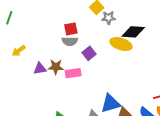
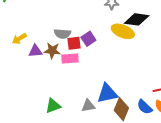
red square: (71, 29) -> (74, 43), moved
gray semicircle: (70, 41) -> (62, 34), moved
yellow arrow: (19, 51) -> (19, 39), moved

